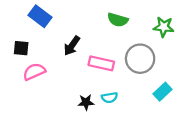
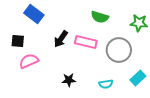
pink rectangle: (101, 63) -> (86, 42), moved
cyan semicircle: (109, 98) -> (106, 84), moved
black star: (86, 102) -> (69, 80), moved

